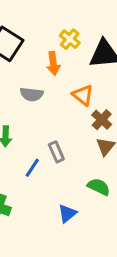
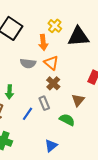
orange triangle: (83, 95) -> (51, 63), moved
brown cross: (102, 120) -> (53, 83), moved
green semicircle: (99, 187) -> (67, 120), moved

